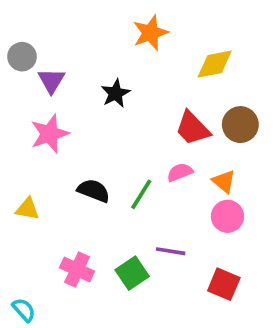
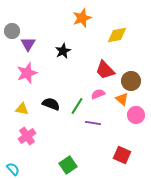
brown circle: (240, 125) -> (131, 81), moved
yellow triangle: (27, 209) -> (22, 109), moved
pink circle: (227, 216) -> (136, 115), moved
purple line: (171, 251) -> (93, 123), moved
pink cross: (77, 270) -> (27, 136), moved, turned 30
green square: (132, 273) -> (68, 165), moved

